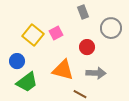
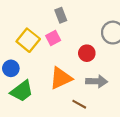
gray rectangle: (83, 12) -> (61, 15), moved
orange triangle: (63, 70) -> (61, 78), turned -40

